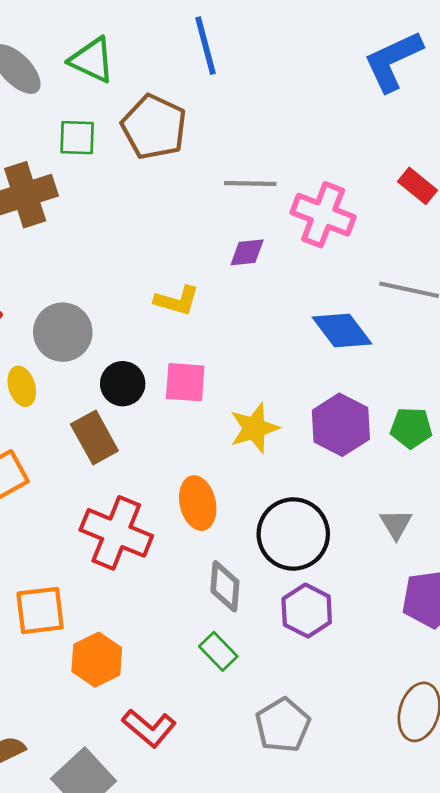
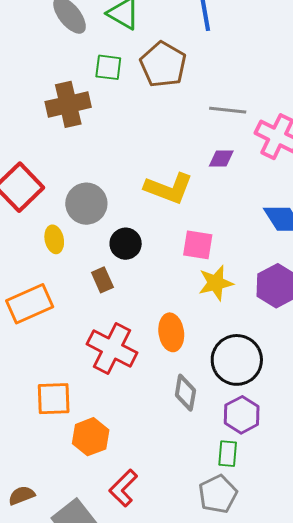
yellow L-shape: (177, 301) -> (169, 188), size x1.5
pink square: (185, 382) -> (198, 245), moved
brown rectangle: (94, 438) -> (102, 280), size x0.7
green rectangle: (218, 651) -> (228, 454), moved, turned 44
red L-shape: (149, 728) -> (123, 488), turned 90

